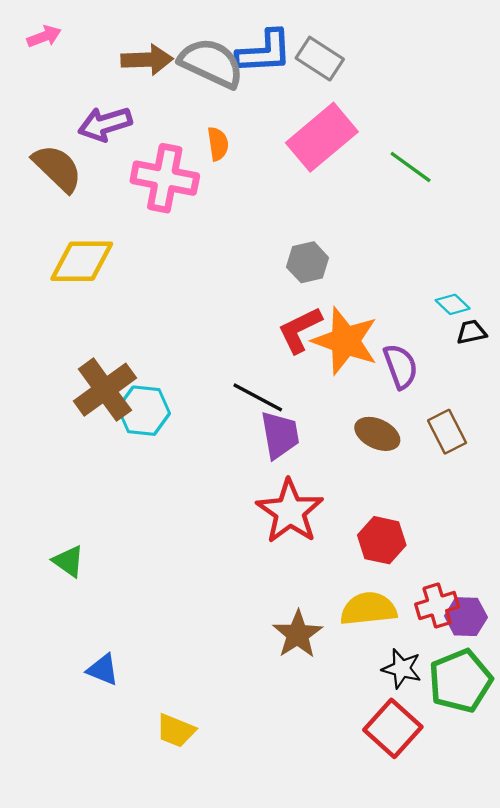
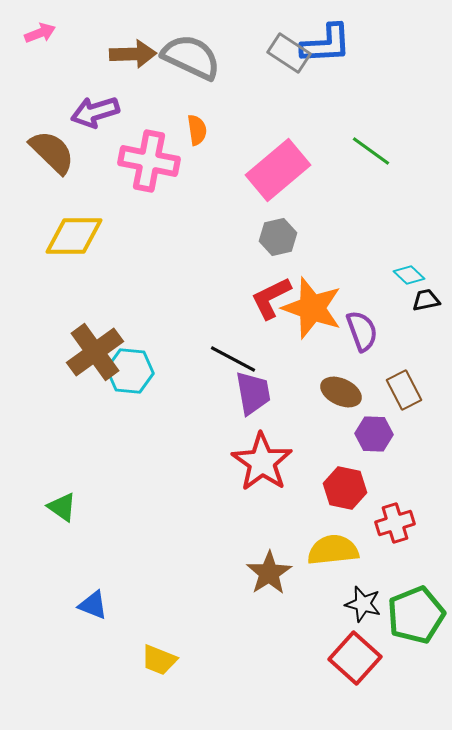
blue L-shape: (264, 52) -> (326, 44), moved
pink rectangle: (322, 137) -> (278, 170), moved
red cross: (437, 605) -> (395, 523), moved
purple hexagon: (466, 617) -> (374, 434), moved

